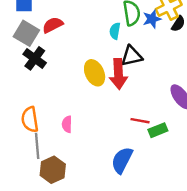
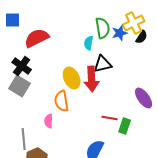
red semicircle: (53, 25) -> (37, 38), size x1.4
gray square: (26, 33) -> (20, 86), moved
orange semicircle: (30, 119) -> (62, 101), moved
green rectangle: (158, 130) -> (125, 126), turned -49

